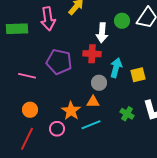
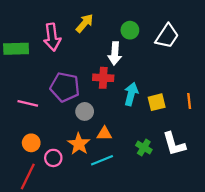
green circle: (122, 21) -> (130, 30), moved
gray circle: (99, 83) -> (85, 111), moved
pink circle: (57, 129) -> (53, 158), moved

